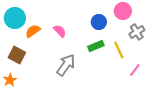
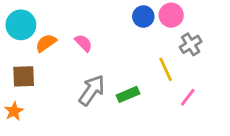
blue circle: (99, 22) -> (143, 17), moved
green rectangle: (96, 46) -> (128, 94), moved
brown square: (17, 55) -> (24, 76), turned -30

